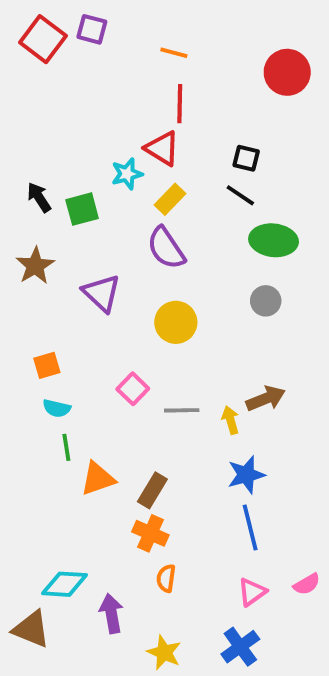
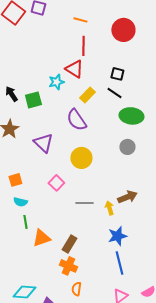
red circle: (287, 72) -> (123, 30), moved
yellow rectangle: (170, 199) -> (87, 95), moved
pink square: (133, 389) -> (56, 183), moved

